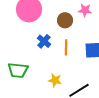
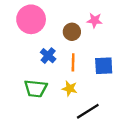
green trapezoid: (18, 70) -> (36, 88), moved
yellow star: (55, 80) -> (70, 88), moved

